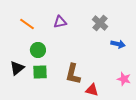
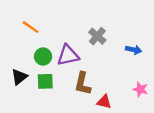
purple triangle: (60, 22) -> (68, 55), moved, size x1.5
gray cross: (100, 23) -> (97, 36), moved

